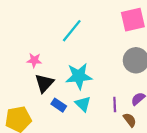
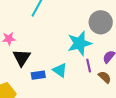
cyan star: (79, 76) -> (80, 43), moved
blue rectangle: (59, 105) -> (38, 75), turned -32

